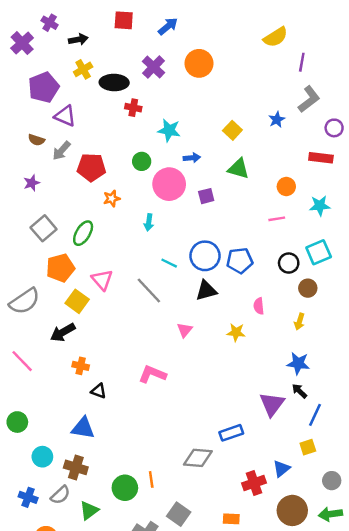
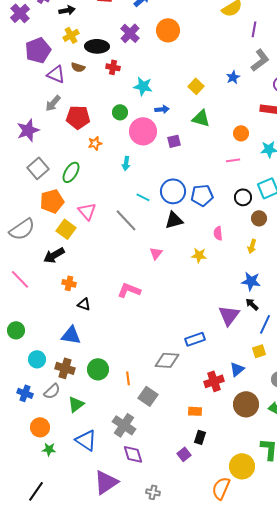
brown semicircle: (36, 140) -> (78, 67), moved
purple star: (32, 183) -> (28, 130), size x1.6
green circle: (125, 488) -> (98, 369), moved
gray square: (179, 514) -> (148, 396), moved

